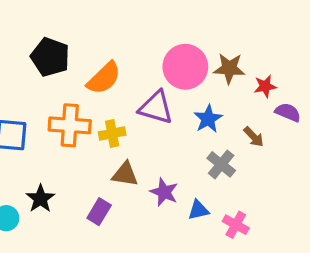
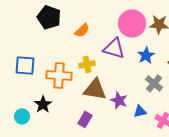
orange semicircle: (104, 78) -> (82, 30), size x0.7
orange cross: (70, 125) -> (59, 75), moved
brown triangle: (125, 174) -> (95, 89), size x1.4
purple rectangle: (99, 212) -> (85, 119), moved

